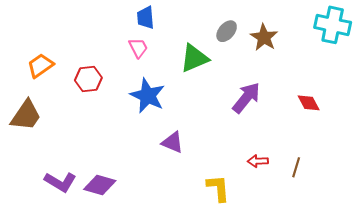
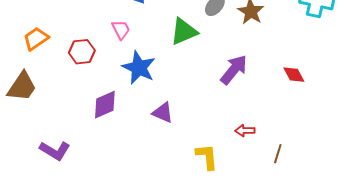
pink trapezoid: (138, 48) -> (121, 30), moved
brown line: (296, 167) -> (278, 154), moved
purple diamond: (100, 185) -> (105, 105), moved, turned -40

